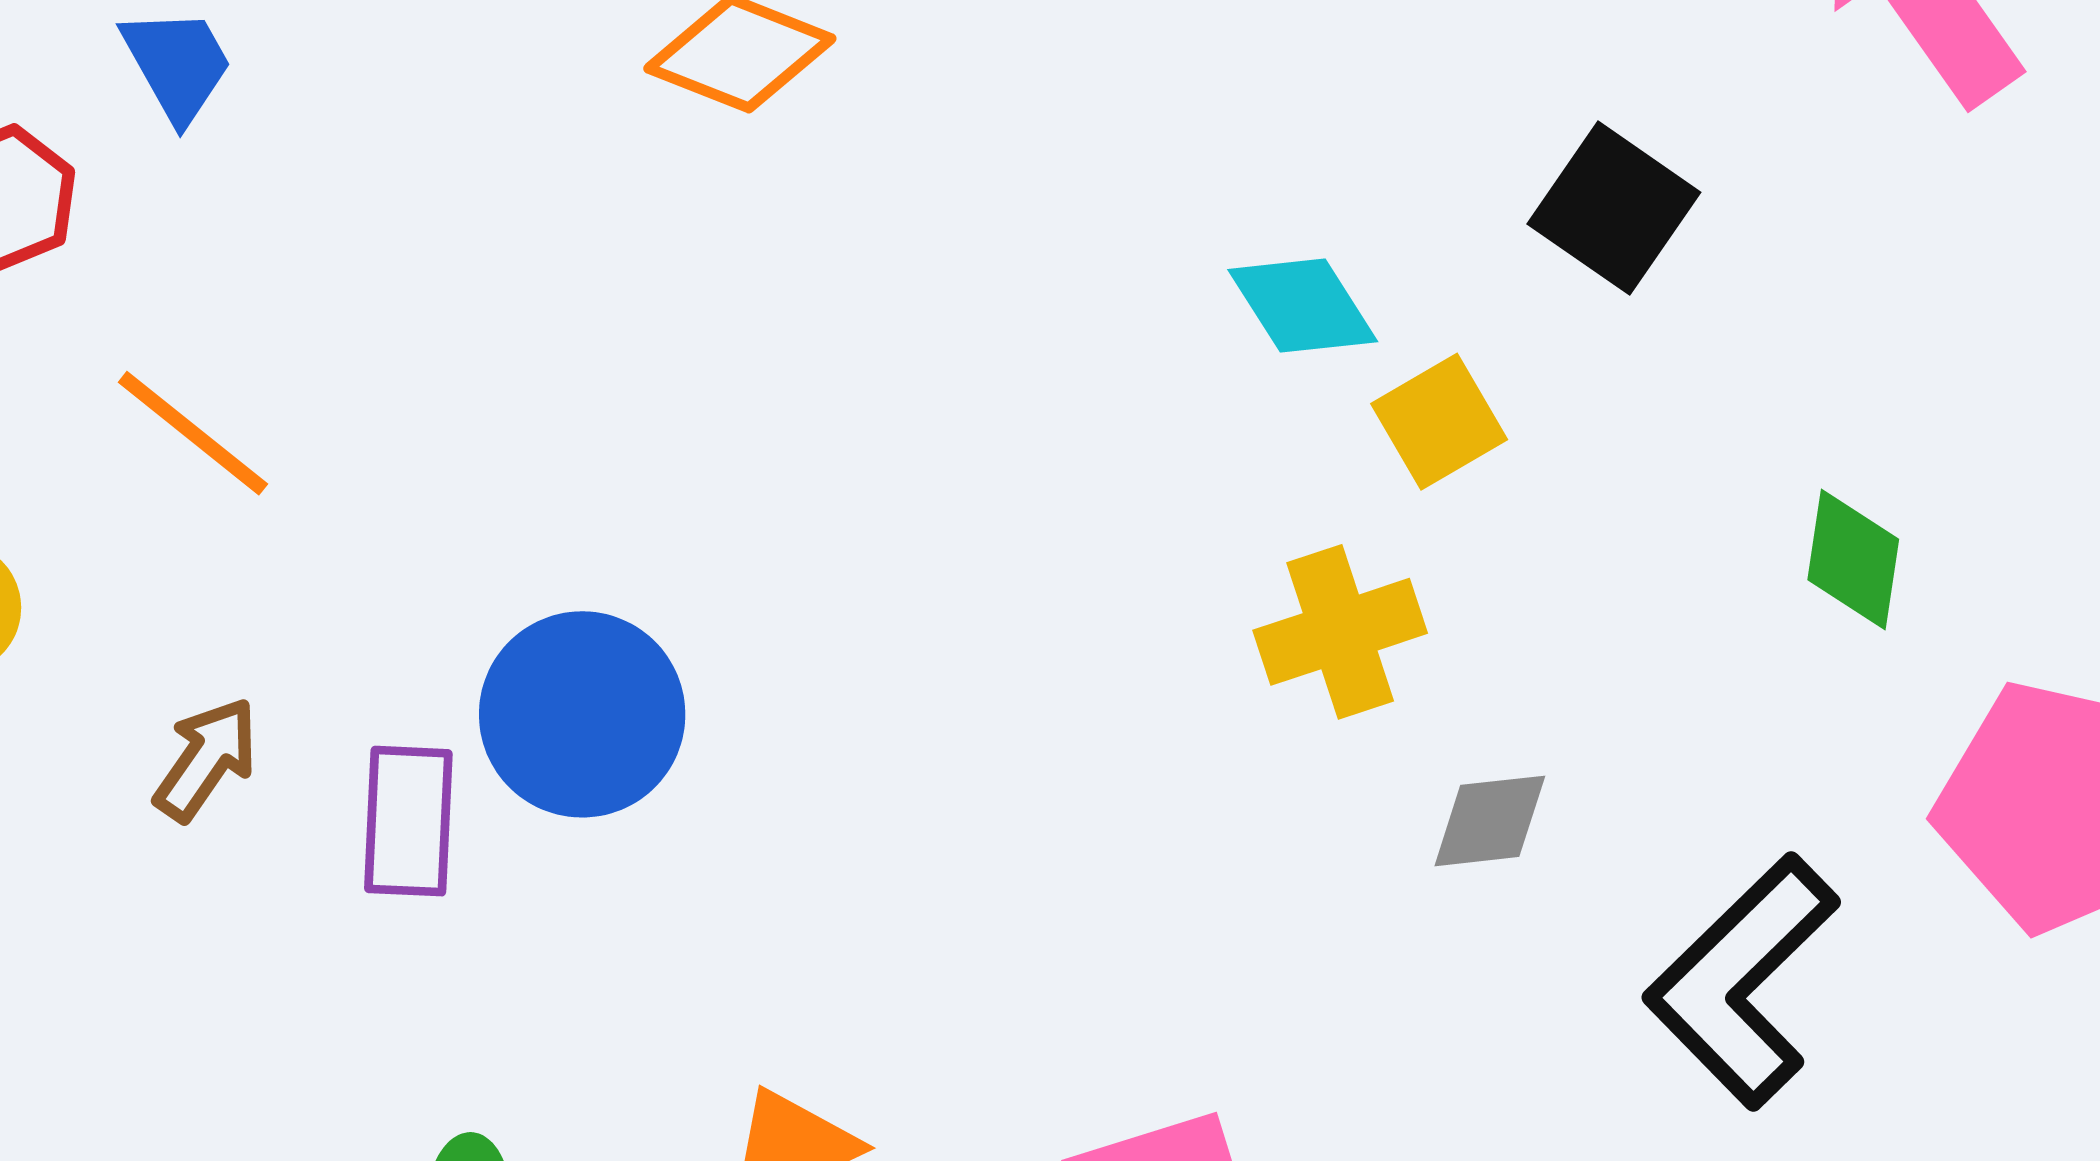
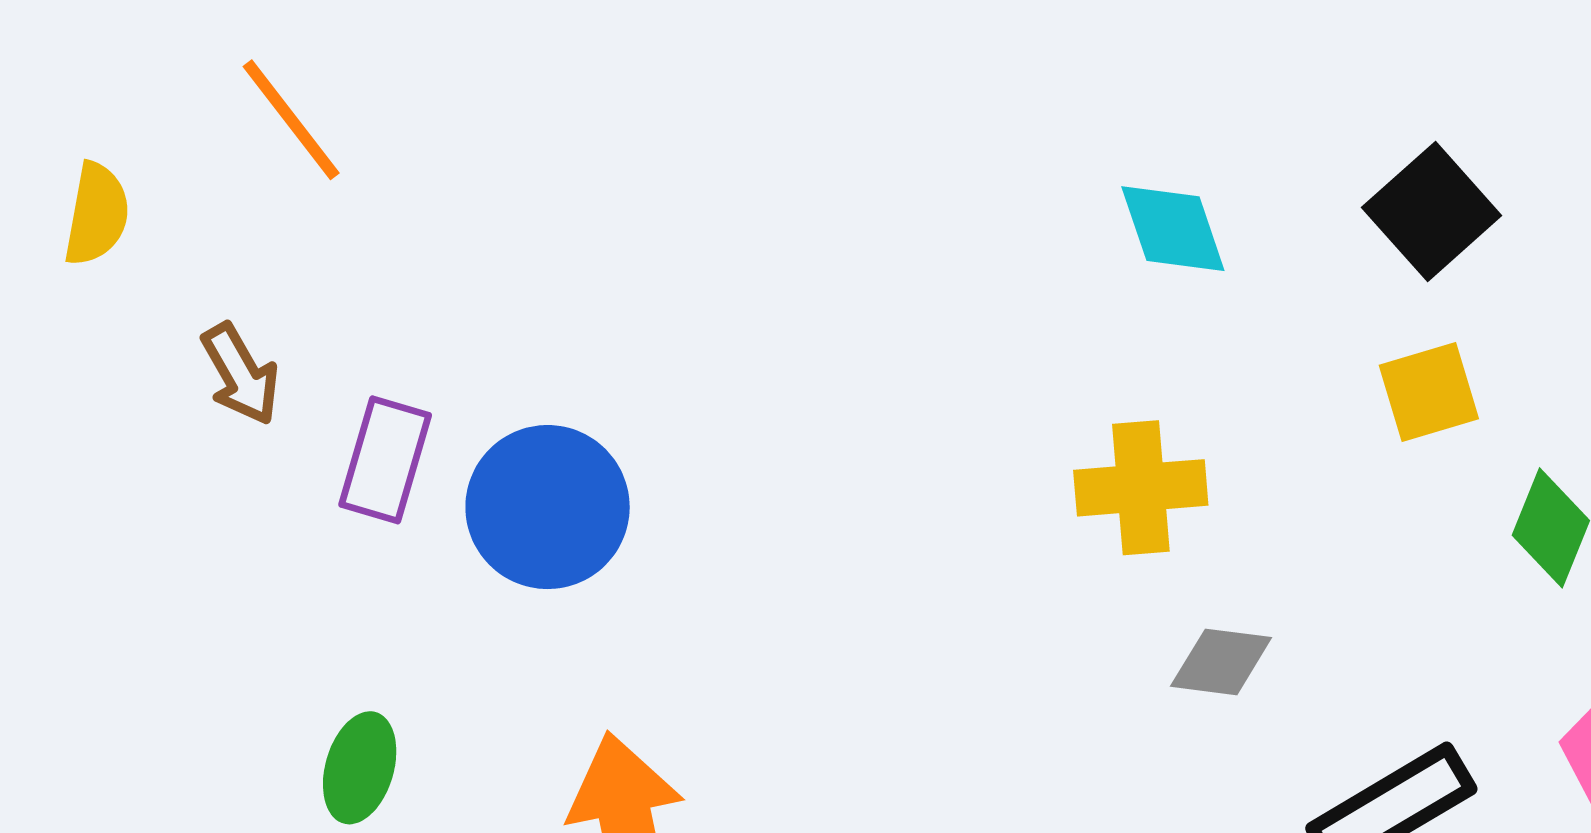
yellow square: (1439, 422) -> (1429, 392), moved
blue circle: (582, 714) -> (548, 507), moved
brown arrow: (206, 759) -> (240, 374), turned 102

